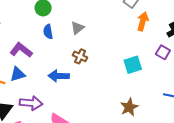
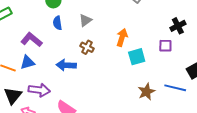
orange arrow: (143, 21) -> (122, 37), moved
purple square: (163, 52) -> (165, 46), turned -32
brown star: (129, 107) -> (146, 92), moved

